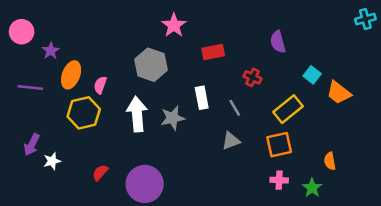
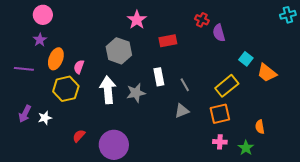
pink circle: (22, 32) -> (43, 15), moved
red cross: (252, 77) -> (202, 20), moved
white star: (52, 161) -> (45, 118), moved

